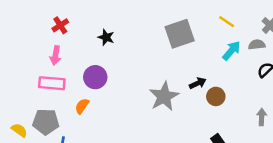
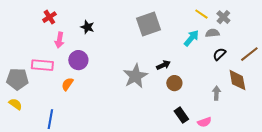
yellow line: (227, 22) -> (201, 14), moved
pink arrow: (55, 55) -> (59, 40), moved
brown circle: (216, 96) -> (174, 83), moved
gray pentagon: (46, 122) -> (17, 79), moved

